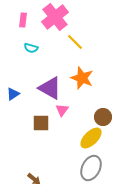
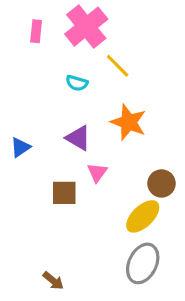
cyan semicircle: (31, 48) -> (77, 83), moved
purple triangle: (50, 88) -> (78, 138), size x0.7

